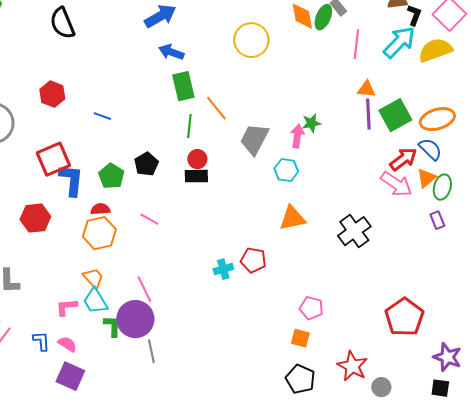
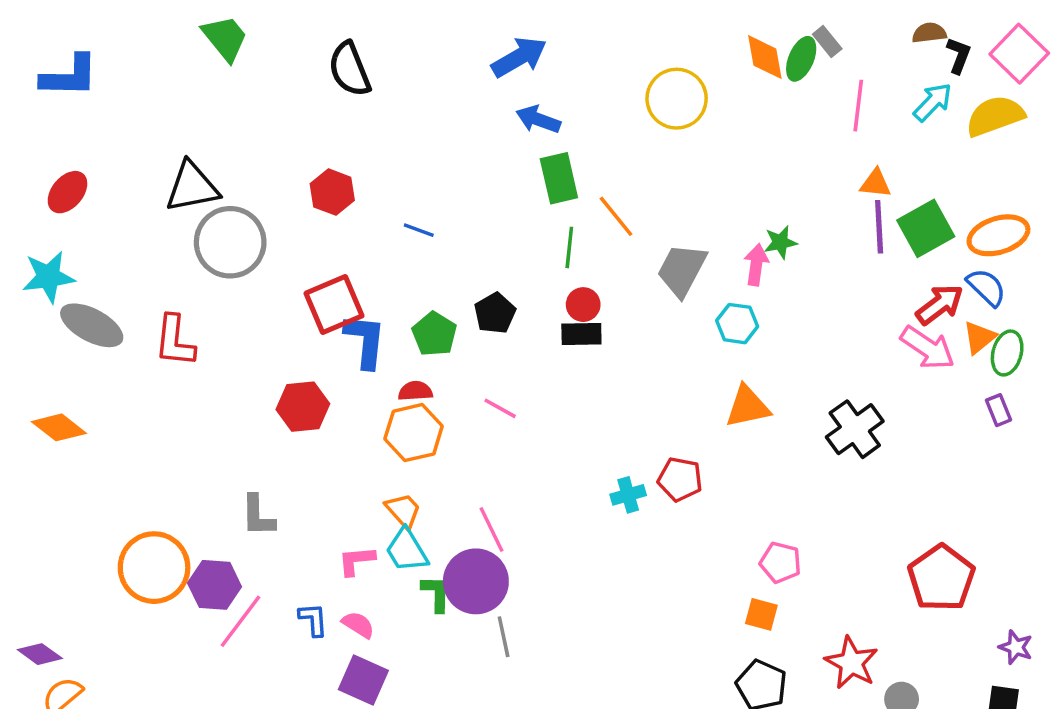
cyan arrow: (399, 42) -> (933, 102), size x0.7
purple star: (447, 357) -> (1016, 647), size x0.7

